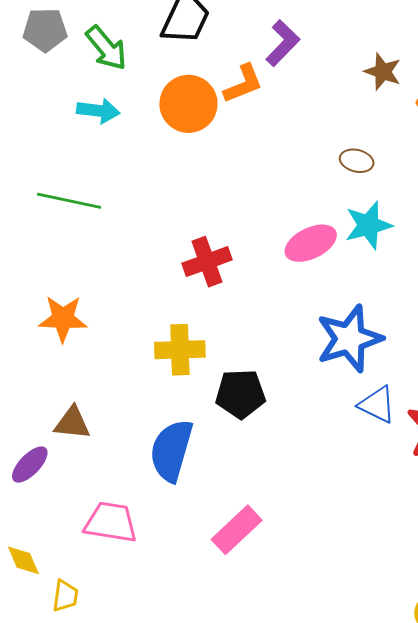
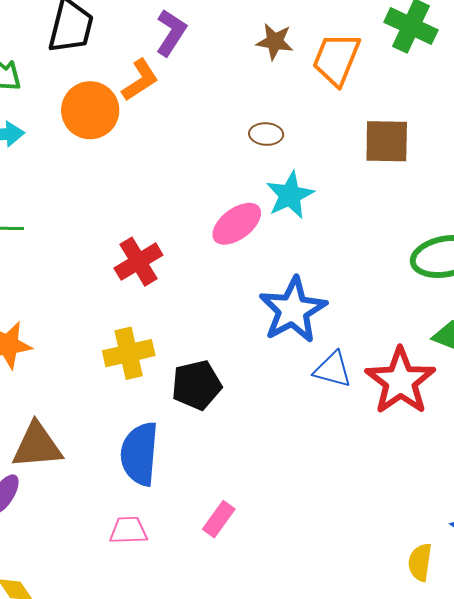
brown triangle: (72, 423) -> (37, 446), size x1.4
pink trapezoid: (111, 522) -> (128, 530), moved, size x0.7
pink rectangle: (237, 530) -> (219, 519), size x0.7

